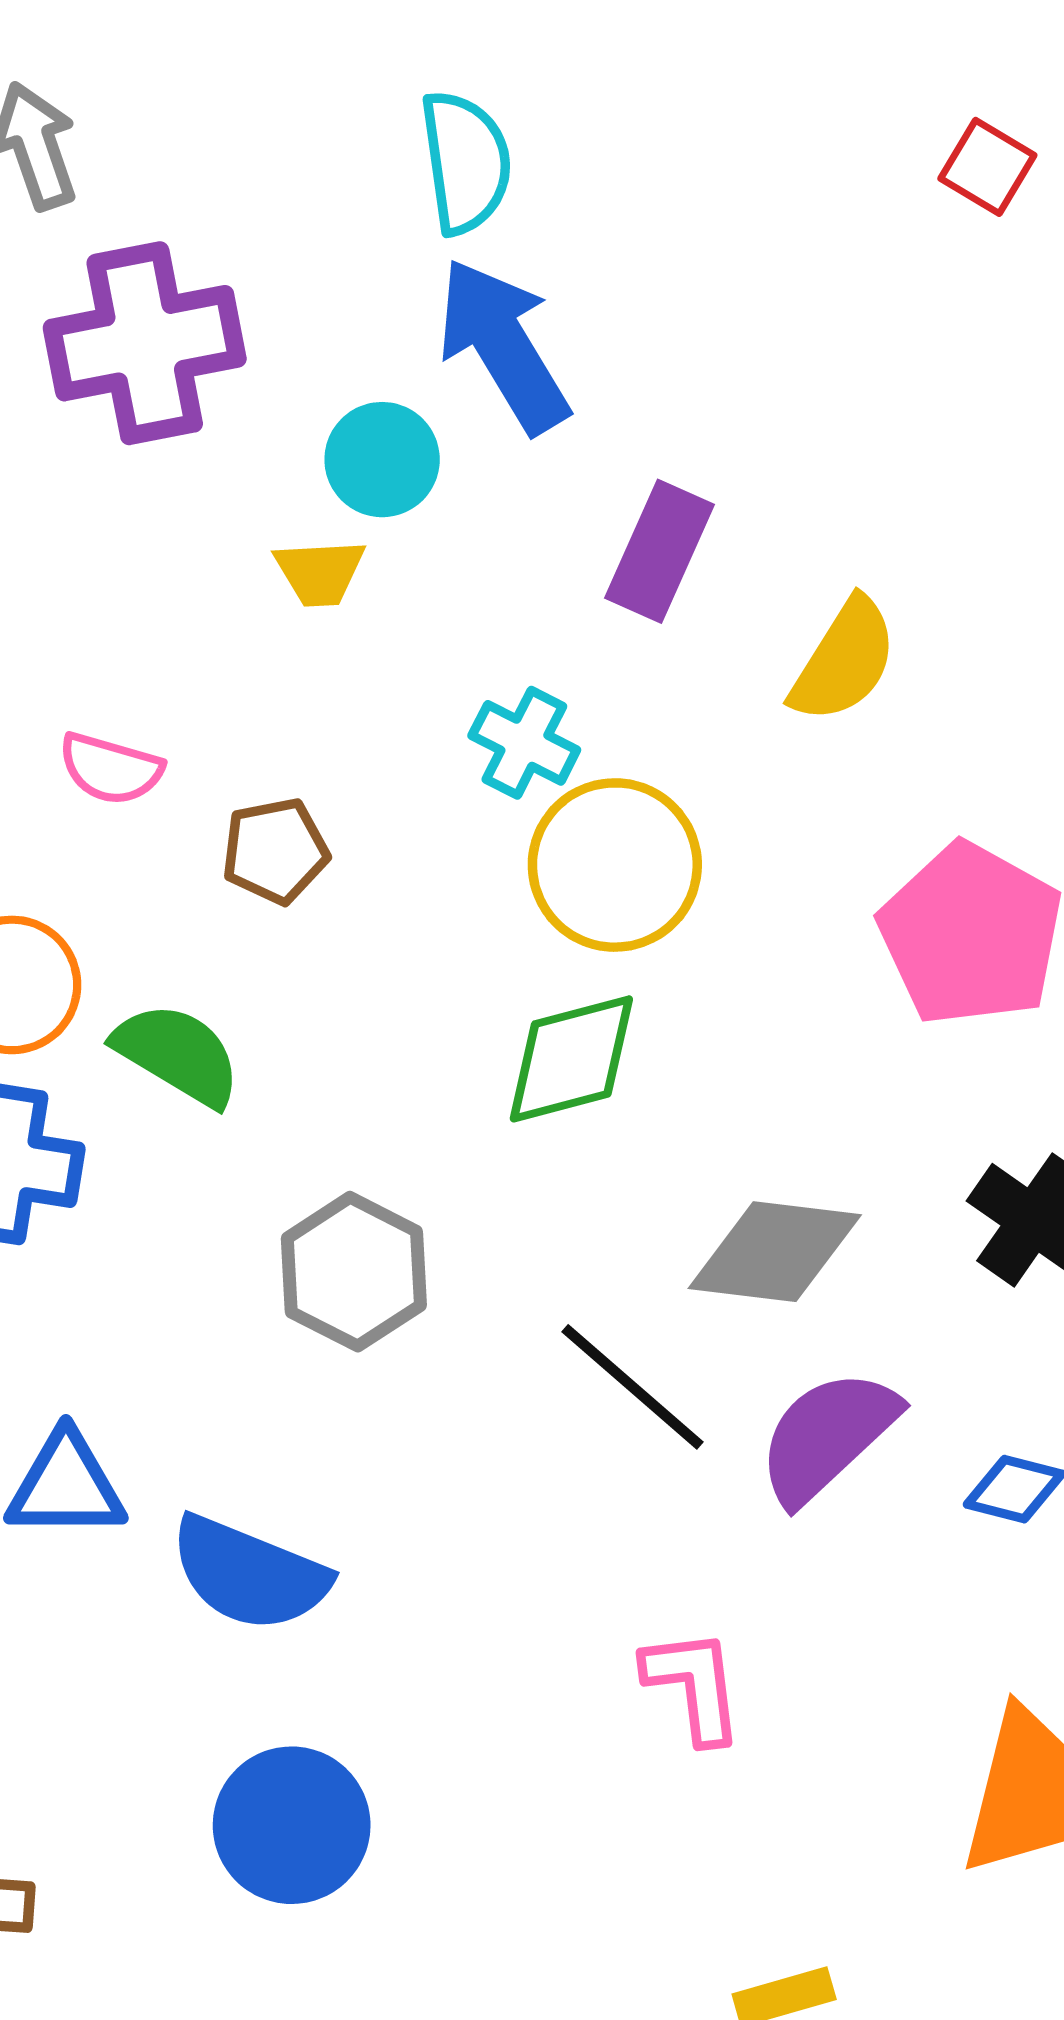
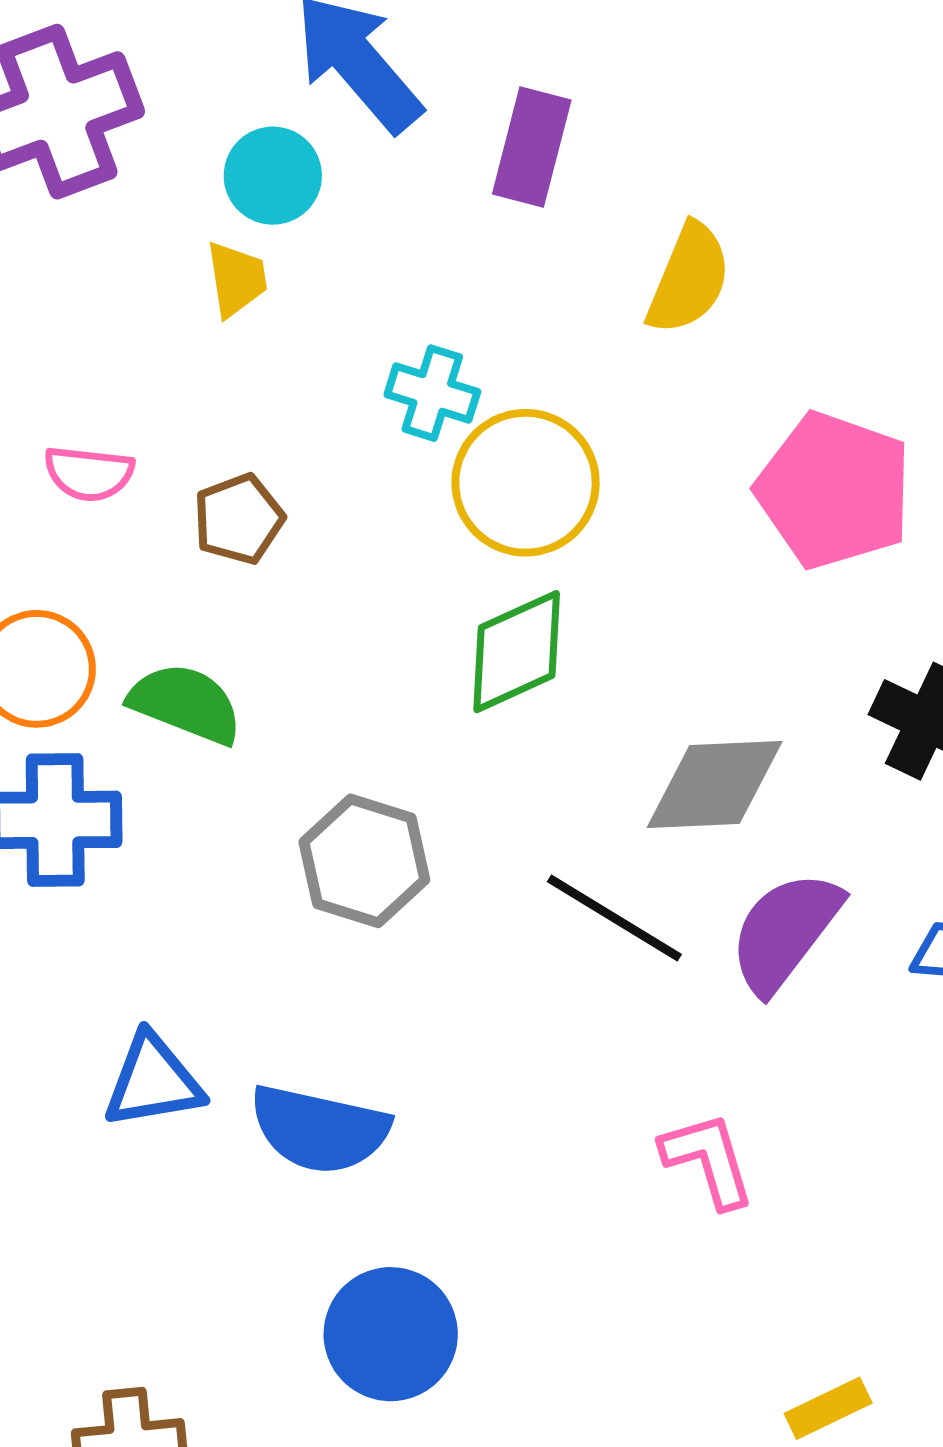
purple rectangle: (659, 551) -> (532, 147), moved
yellow trapezoid: (320, 572) -> (237, 279), turned -86

